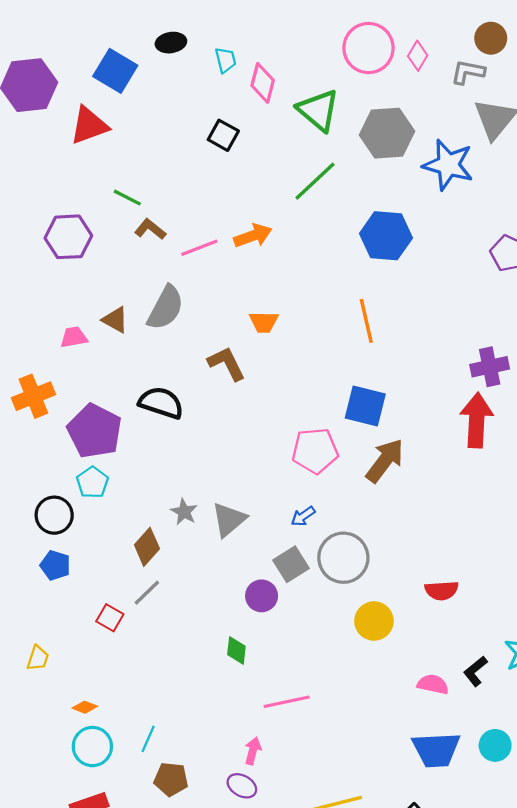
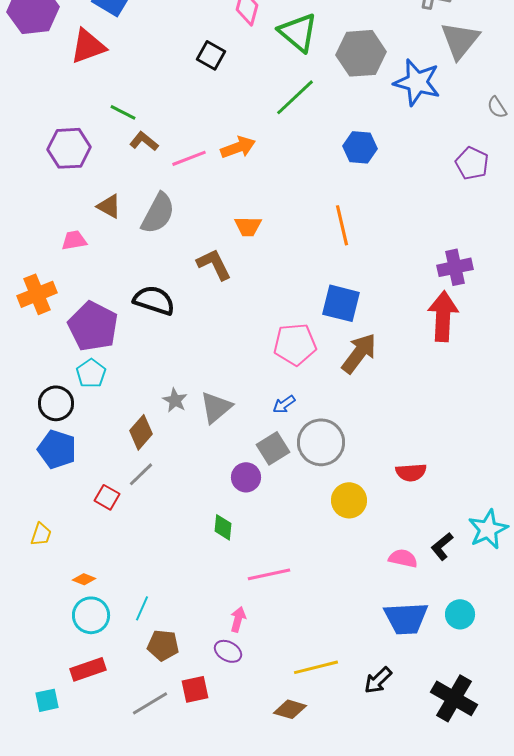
blue hexagon: (386, 236) -> (360, 147), size x0.7
brown triangle: (115, 320) -> (109, 206), moved
blue pentagon: (55, 565) -> (57, 449), size x1.4

